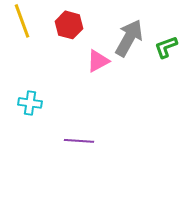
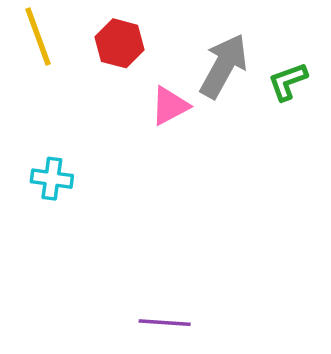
purple line: (79, 141) -> (165, 323), moved

